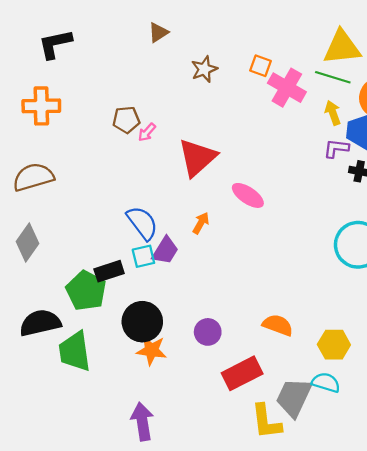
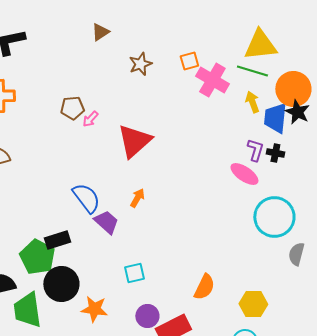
orange square: (260, 66) -> (189, 61), turned -36
purple L-shape: (336, 148) -> (255, 150), moved, turned 100
pink ellipse: (248, 195) -> (244, 174), moved
purple trapezoid: (165, 251) -> (106, 222), turned -80
cyan square: (143, 256) -> (134, 273), moved
black circle: (142, 322) -> (61, 284), moved
orange semicircle: (278, 325) -> (204, 287), turned 96
purple circle: (208, 332) -> (147, 316), moved

